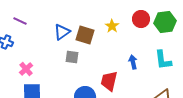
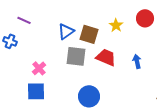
gray square: (72, 57) -> (76, 56), size x1.5
pink cross: (26, 69) -> (39, 68), moved
red trapezoid: (109, 81) -> (106, 57), moved, turned 100

